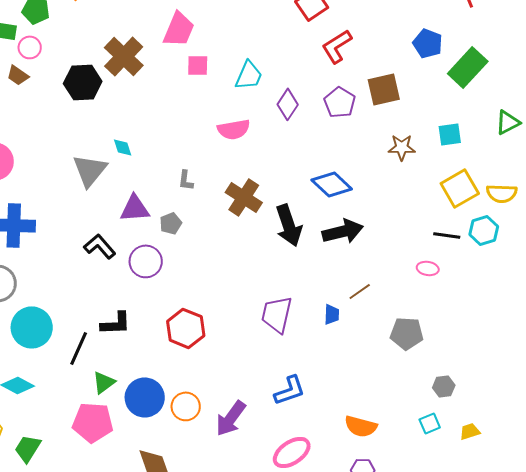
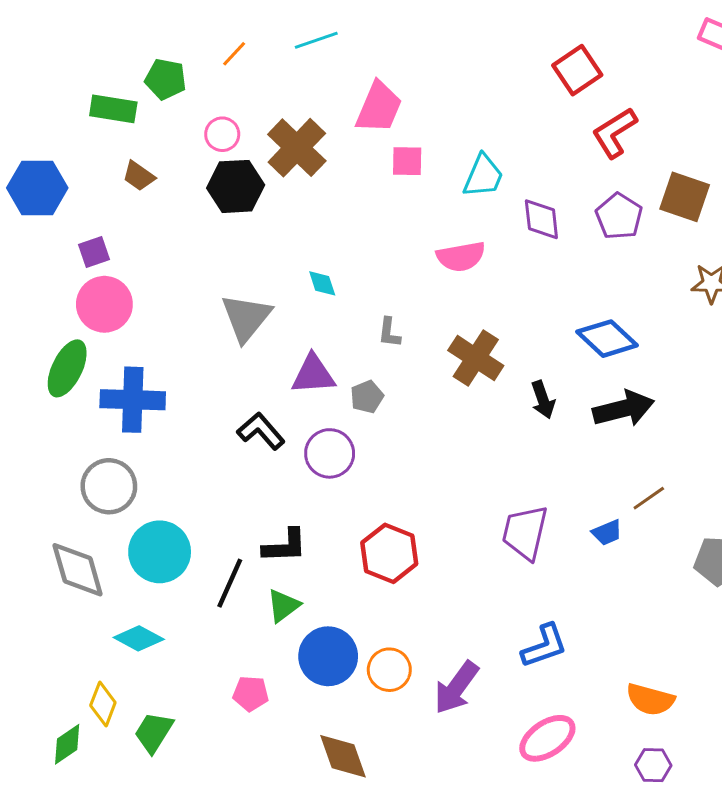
pink circle: (30, 47) -> (222, 134), moved
brown square: (384, 89) -> (685, 197), turned 32
purple diamond: (288, 104) -> (541, 219), turned -40
cyan diamond: (123, 147) -> (322, 283), moved
black arrow: (289, 225) -> (543, 400), size x0.6
blue trapezoid: (332, 314) -> (607, 532), turned 65
green triangle: (104, 382) -> (283, 606), moved
pink pentagon: (93, 422) -> (251, 694), size x0.6

